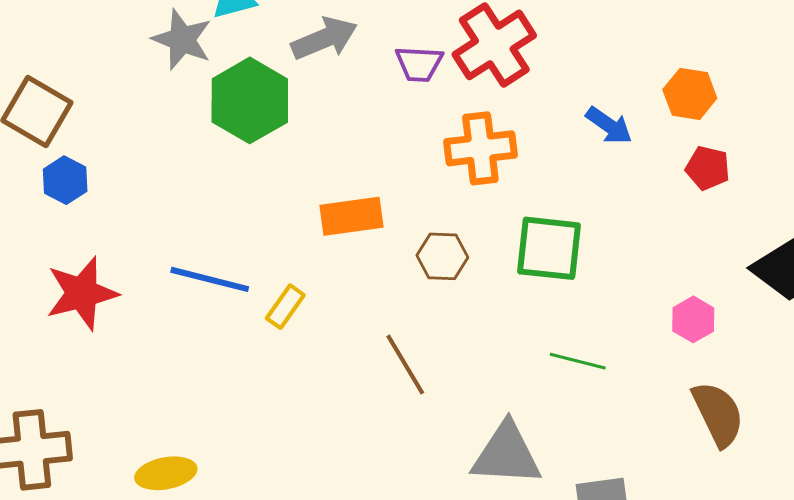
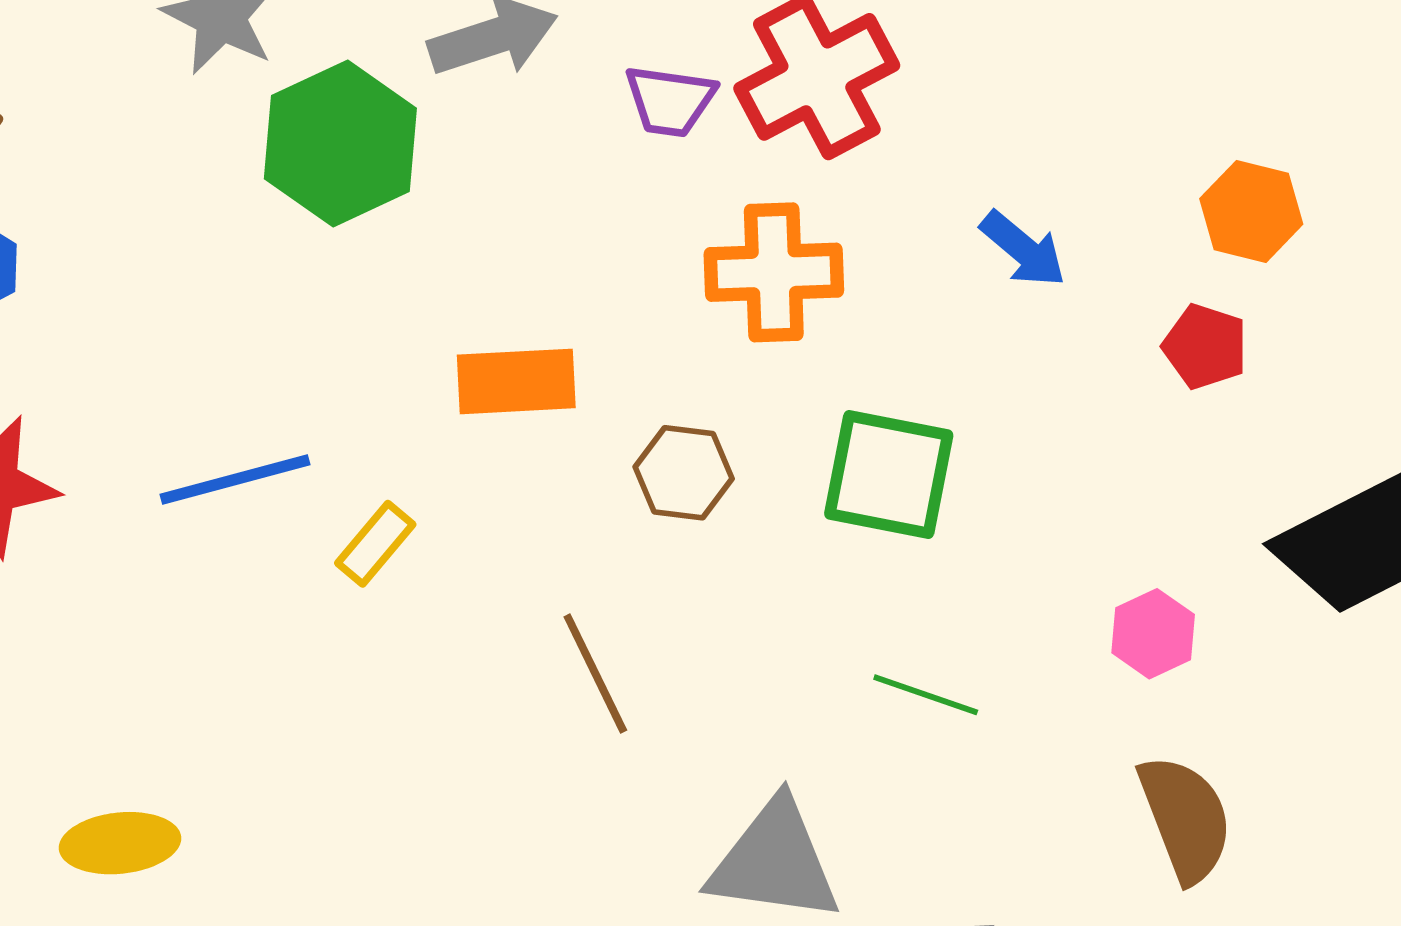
orange hexagon: (690, 94) -> (1251, 211), moved
blue line: (210, 279) -> (235, 479), turned -34

